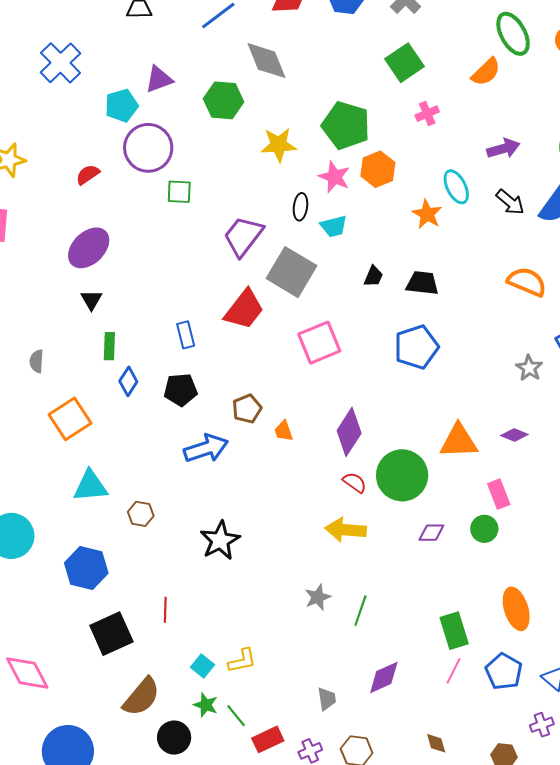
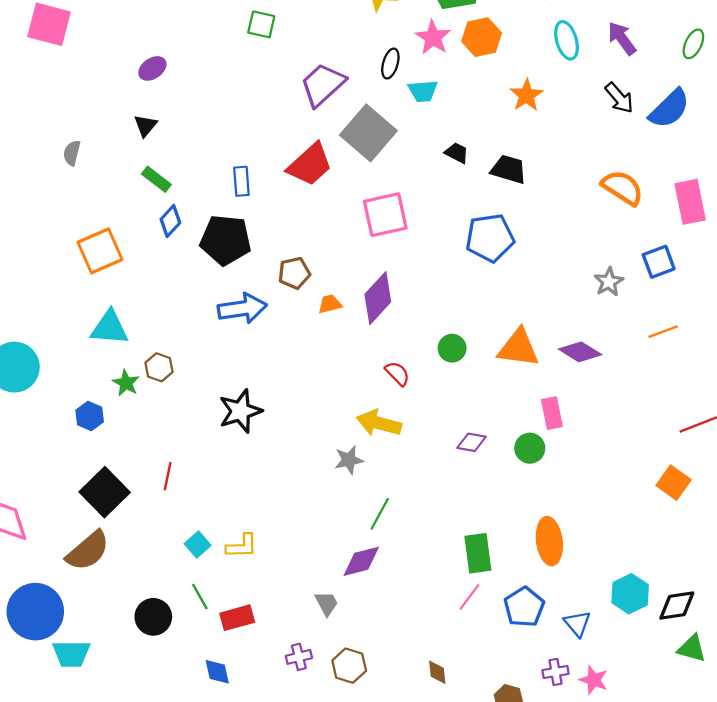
purple arrow: (503, 149) -> (622, 38), turned -120
cyan ellipse: (456, 187) -> (566, 40), moved
purple ellipse: (89, 248) -> (152, 68), size x0.6
black trapezoid: (373, 276) -> (457, 153), turned -95
green rectangle: (109, 346) -> (156, 179), turned -64
gray semicircle: (37, 361) -> (72, 153), moved
black pentagon: (181, 390) -> (226, 240), size x1.4
orange trapezoid: (284, 431) -> (330, 304), turned 85
purple diamond: (349, 432) -> (378, 298), moved
purple diamond: (514, 435) -> (580, 352), size x1.4
green circle: (402, 475) -> (452, 348), moved, size x0.5
blue hexagon: (86, 568) -> (90, 416), size x0.6
gray star: (318, 597) -> (349, 460), moved
black square: (111, 634) -> (105, 492), turned -30
purple diamond: (384, 678) -> (361, 561), moved
brown semicircle: (141, 697) -> (88, 551), moved
gray trapezoid: (327, 699) -> (327, 603), turned -30
green star: (206, 705) -> (126, 383), moved
green line: (236, 716) -> (200, 597), moved
red rectangle: (268, 739) -> (237, 618), moved

